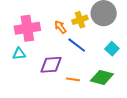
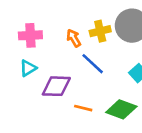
pink cross: (27, 28) -> (30, 35), size x0.7
cyan triangle: (19, 54) -> (28, 68), moved, turned -32

